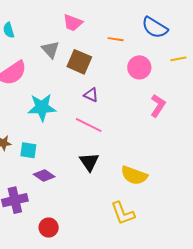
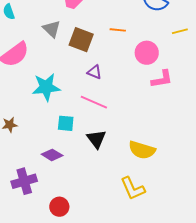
orange line: (116, 39) -> (118, 30), moved
pink circle: (139, 67) -> (147, 53), moved
pink L-shape: (158, 106) -> (162, 79), turned 50
cyan square: (28, 150) -> (66, 123), moved

